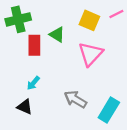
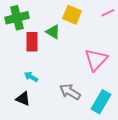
yellow square: (89, 20) -> (72, 15), moved
pink triangle: (90, 54) -> (96, 60), moved
cyan arrow: (33, 83) -> (31, 77), turned 80

